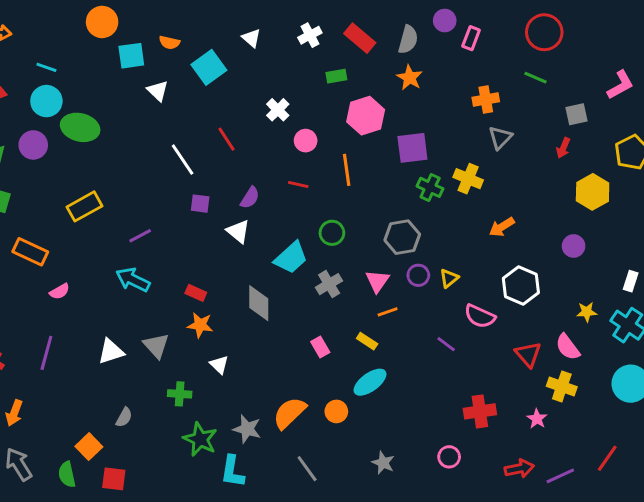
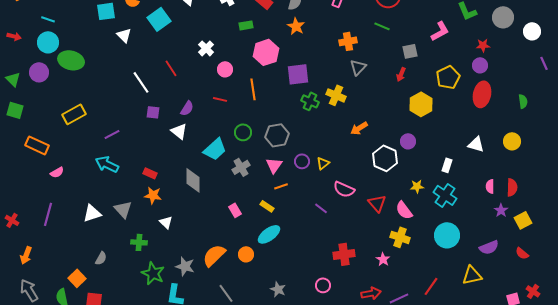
gray hexagon: (402, 237) -> (277, 135), moved
white hexagon: (521, 286) -> (385, 158), moved
red triangle: (528, 354) -> (377, 203), moved

